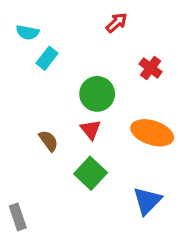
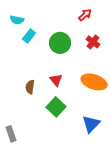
red arrow: (117, 23) -> (85, 15), moved
green circle: (97, 94) -> (60, 43), moved
brown semicircle: (49, 141) -> (30, 87), turned -136

